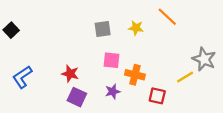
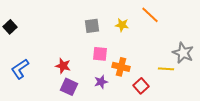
yellow line: (185, 77) -> (166, 69), turned 35
red square: (157, 96) -> (141, 86), turned 35

